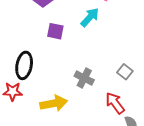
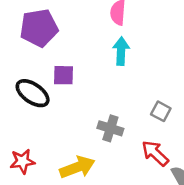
cyan arrow: (90, 17) -> (121, 51), moved, turned -30
black ellipse: (24, 65) -> (33, 93), moved, turned -56

